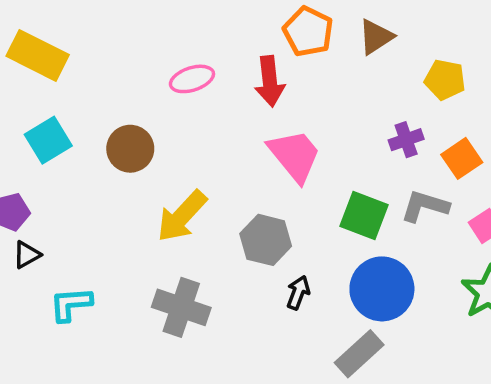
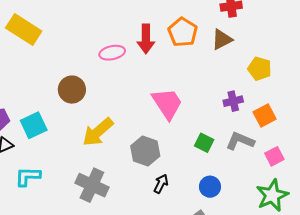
red arrow: (270, 81) -> (146, 39), moved
cyan square: (48, 140) -> (34, 125), moved
green square: (364, 215) -> (204, 143), size x0.7
blue circle: (382, 289) -> (210, 187), size x0.6

